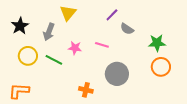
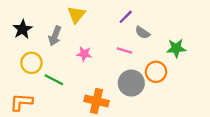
pink line: (102, 45) -> (125, 50), moved
green line: (54, 60) -> (54, 80), moved
orange circle: (161, 67) -> (156, 72), moved
orange cross: (86, 90) -> (97, 101), size x1.5

